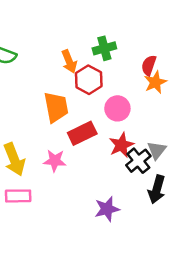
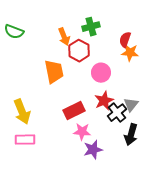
orange star: (155, 82) -> (130, 53), turned 30
red rectangle: (82, 133) -> (74, 111), moved
pink star: (55, 161) -> (82, 132), moved

